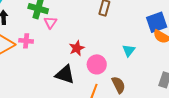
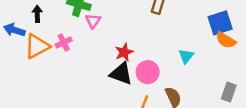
pink cross: (26, 41) -> (64, 42), turned -32
black triangle: (65, 74) -> (121, 74), moved

